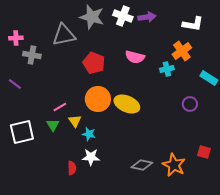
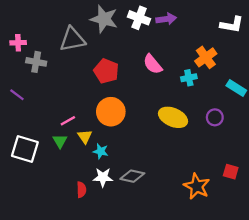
white L-shape: (193, 24) -> (232, 25), moved
pink semicircle: (135, 57) -> (153, 64), turned 36
yellow ellipse: (127, 104) -> (173, 117), moved
white square: (22, 132) -> (25, 149), turned 30
gray diamond: (142, 165) -> (132, 176), moved

